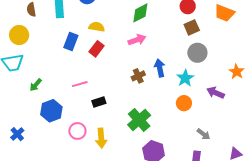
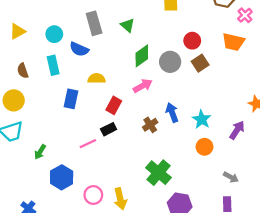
red rectangle: (97, 49) -> (114, 105), moved
gray circle: (197, 53) -> (170, 62), moved
purple arrow: (216, 93) -> (237, 130), turned 108
black rectangle: (99, 102) -> (109, 129), moved

